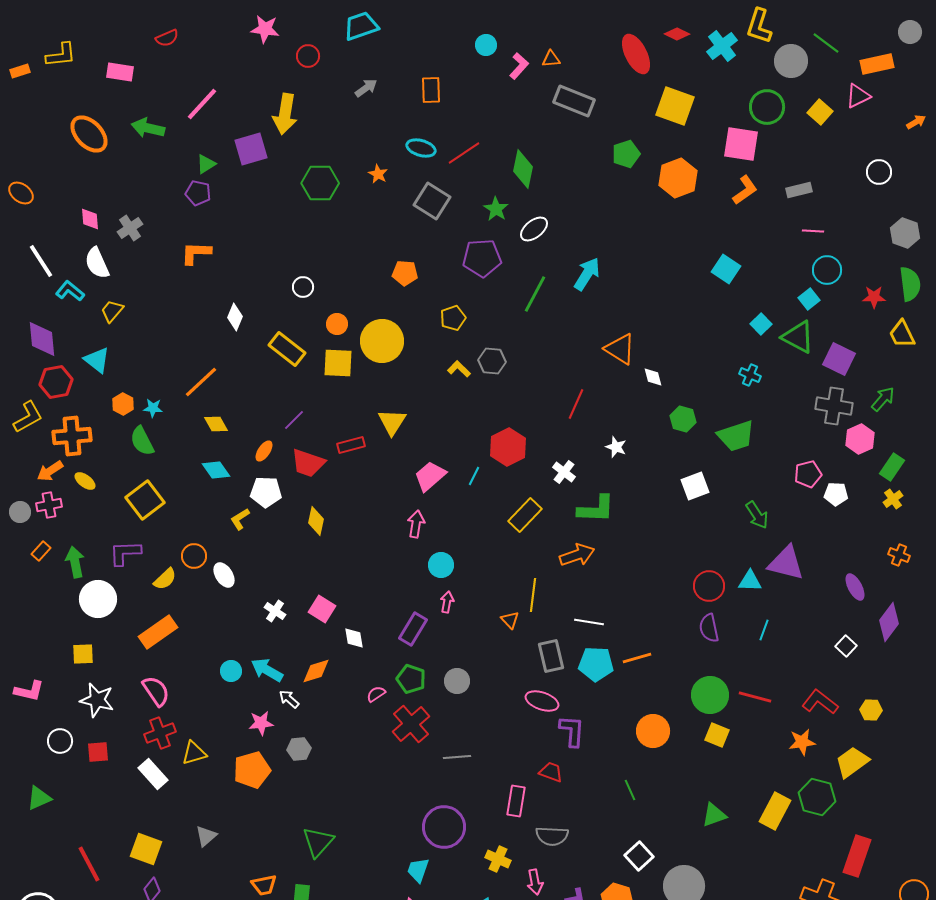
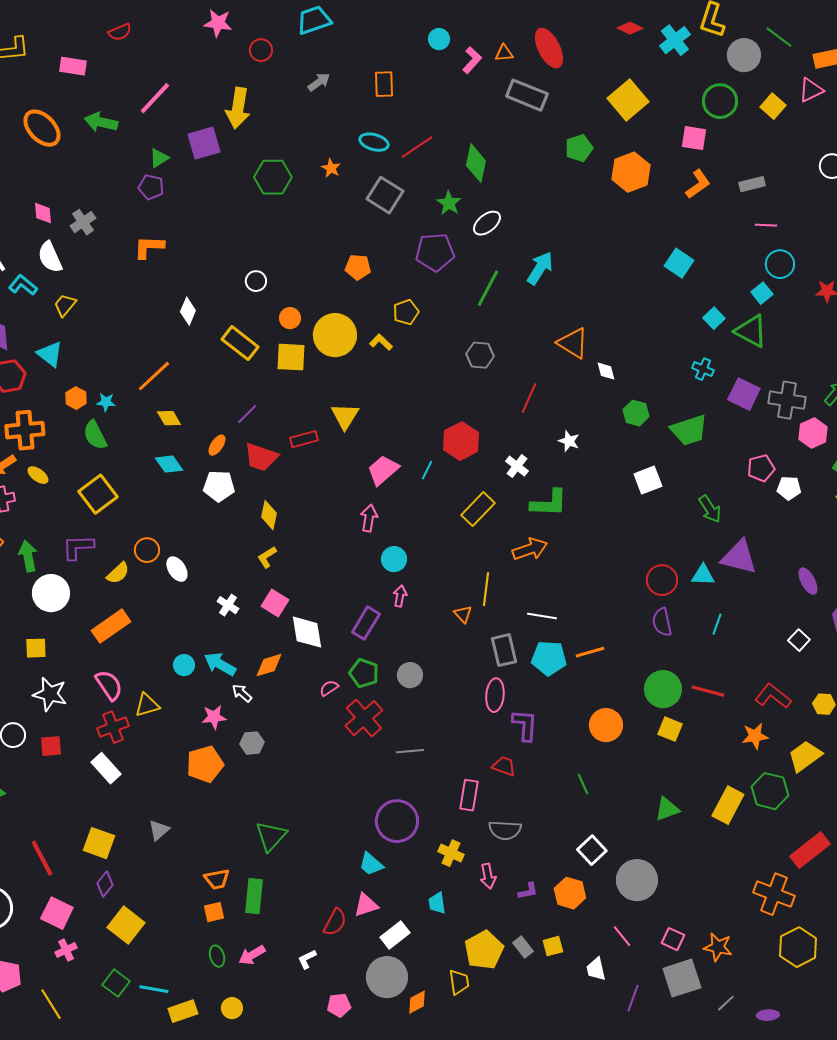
red ellipse: (636, 54) -> (549, 48), moved
yellow square: (675, 106) -> (628, 100), turned 30
pink square: (741, 144) -> (694, 138), size x0.7
purple square: (839, 359) -> (744, 394), moved
gray hexagon: (492, 361) -> (480, 355), moved
yellow L-shape: (459, 369) -> (381, 342), moved
yellow L-shape: (240, 519) -> (267, 557), moved
white diamond: (354, 638) -> (307, 632), size x1.6
pink ellipse: (542, 701) -> (495, 695), turned 76
yellow triangle: (194, 753) -> (147, 705), moved
red rectangle: (857, 856) -> (810, 850), turned 33
cyan trapezoid: (418, 870) -> (371, 864), turned -68

